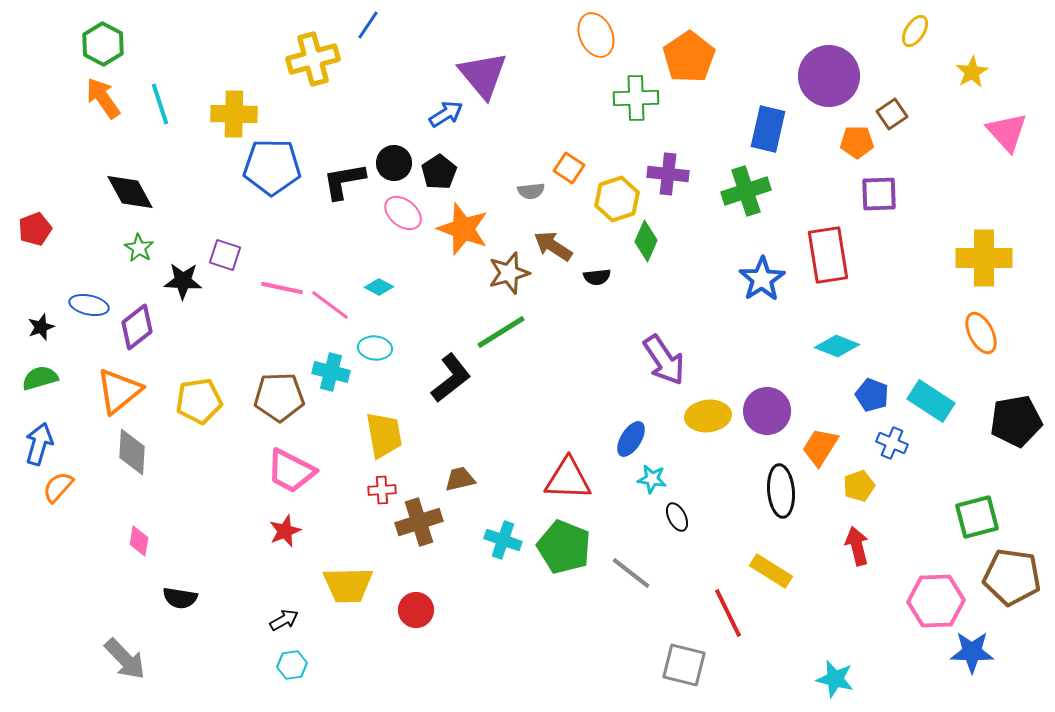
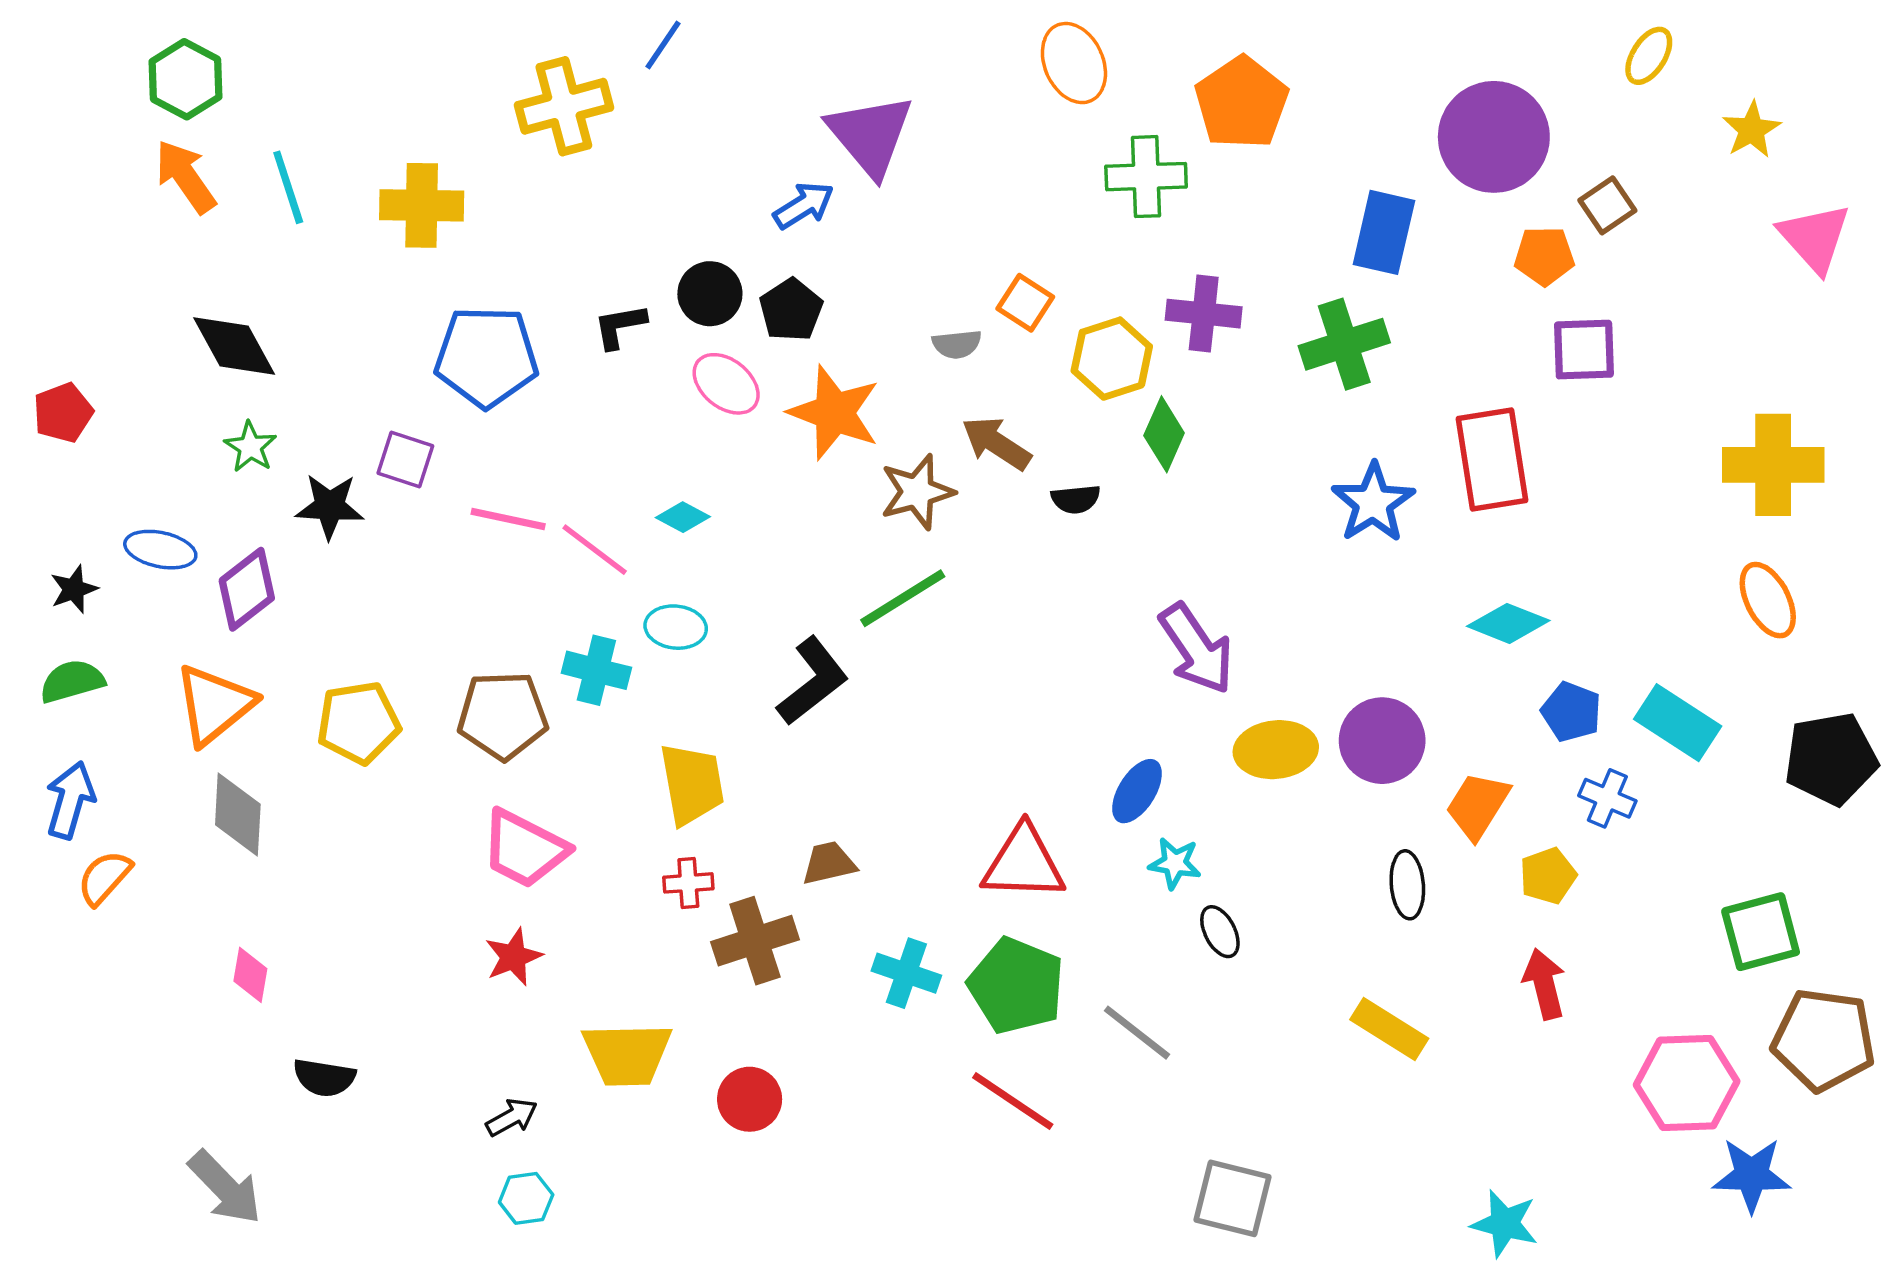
blue pentagon: (272, 167) -> (486, 357), moved
black L-shape: (344, 181) -> (620, 326), size x0.7
black ellipse: (781, 491) -> (1407, 885), size x0.7
red line: (728, 613) -> (1013, 1101), moved, turned -30

